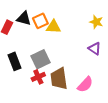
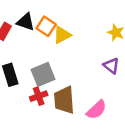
orange square: (40, 21) -> (46, 26), turned -35
yellow triangle: (54, 27) -> (62, 35), turned -35

